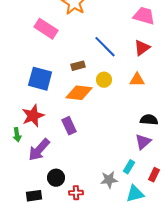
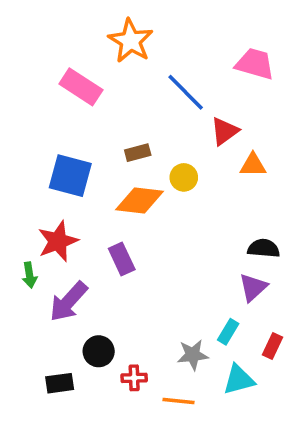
blue line: (105, 47) -> (186, 92), moved
red triangle: (142, 48) -> (225, 131), moved
orange triangle: (137, 80) -> (253, 165), moved

